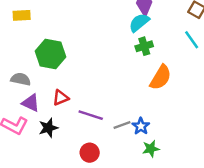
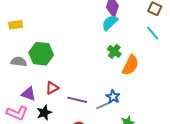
green cross: (144, 46) -> (114, 51), moved, turned -32
gray semicircle: (21, 79) -> (19, 62), moved
blue star: (141, 126) -> (113, 97), moved

